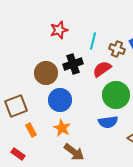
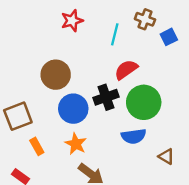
brown cross: (117, 49) -> (145, 19), moved
black cross: (73, 64) -> (106, 97), moved

